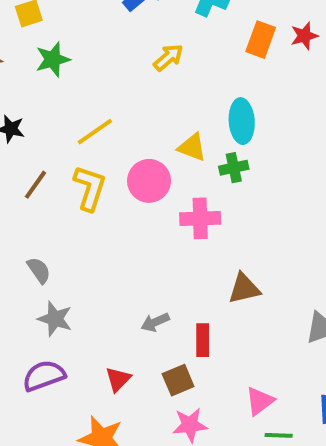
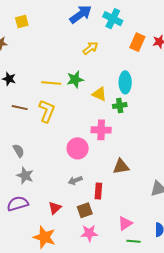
green star: (53, 59) -> (75, 79), moved
yellow line: (95, 132) -> (51, 83), turned 36
pink circle: (149, 181) -> (78, 148), moved
brown line: (36, 185) -> (20, 108), turned 63

